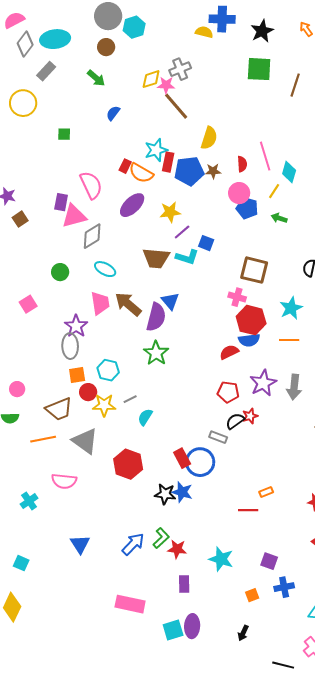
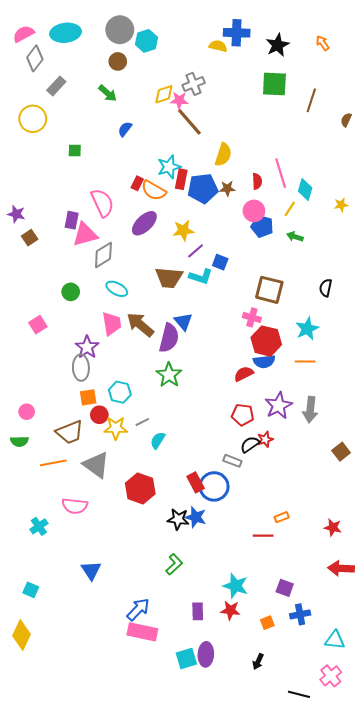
cyan ellipse: (55, 39) -> (66, 33), moved
blue arrow: (133, 544) -> (138, 609), moved
red star: (177, 549) -> (230, 610), moved

